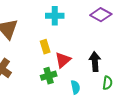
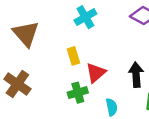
cyan cross: (55, 16) -> (85, 17), turned -30

